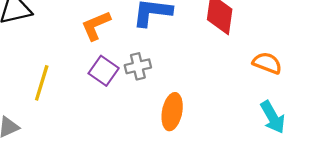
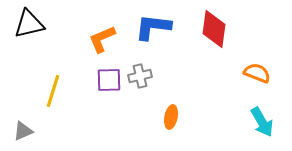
purple square: (104, 71) -> (109, 80), turned -36
orange ellipse: (172, 112) -> (171, 117), size x0.7

